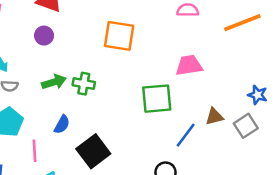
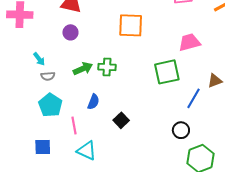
black square: (93, 151) -> (121, 120), size x0.6

